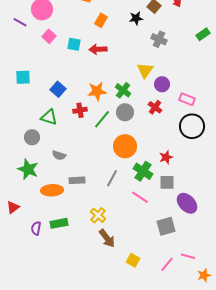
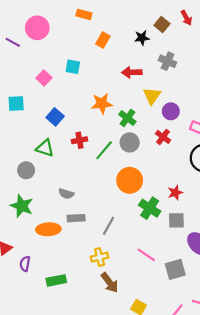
pink square: (49, 36) -> (44, 78), moved
red arrow: (98, 49) -> (132, 72), moved
orange star: (97, 91) -> (102, 104), moved
gray semicircle: (59, 155) -> (66, 194), moved
gray line: (112, 178) -> (108, 226), moved
pink line: (140, 197) -> (146, 255), moved
yellow cross: (98, 215) -> (100, 257), turned 35
green rectangle: (59, 223) -> (56, 280), moved
purple semicircle: (36, 228) -> (25, 264), moved

